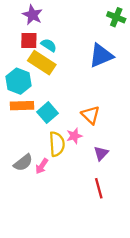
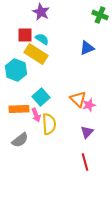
purple star: (32, 15) -> (41, 12), moved
blue triangle: (101, 56) -> (87, 48), size x0.7
orange rectangle: (22, 106) -> (19, 109), moved
pink star: (74, 136) -> (89, 105), moved
pink arrow: (42, 166) -> (36, 115), moved, turned -56

